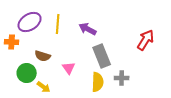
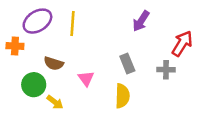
purple arrow: (88, 29) -> (141, 21), moved, turned -84
gray rectangle: (102, 56) -> (127, 63), size x0.7
gray cross: (122, 78) -> (166, 70), moved

